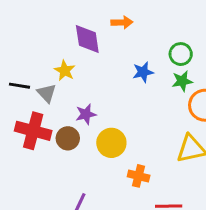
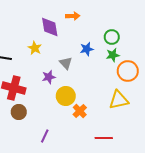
gray triangle: (47, 93) -> (66, 63), moved
brown circle: (68, 138) -> (19, 112), moved
orange cross: (139, 176) -> (80, 111), moved, turned 32

